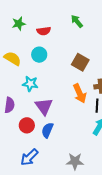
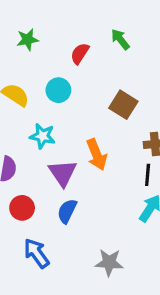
red semicircle: (44, 31) -> (80, 53), moved, turned 128
orange arrow: (80, 93) -> (97, 155), moved
red circle: (27, 125) -> (22, 208), moved
blue arrow: (29, 157) -> (36, 253), turned 96

